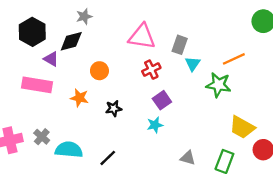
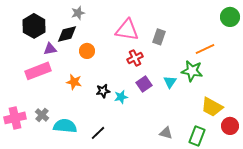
purple triangle: (51, 59) -> (50, 49), turned -40
cyan triangle: (193, 64) -> (170, 82), moved
orange circle: (99, 71) -> (87, 51), moved
pink rectangle: (37, 85) -> (38, 71), turned -30
cyan star: (155, 125) -> (121, 97), moved

